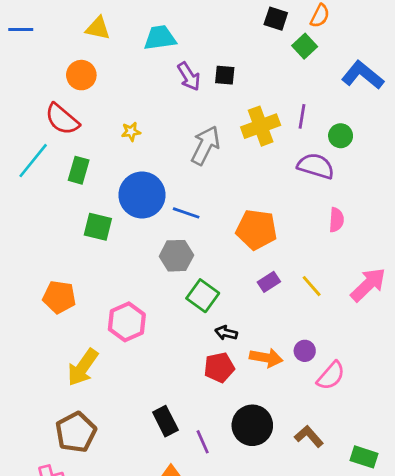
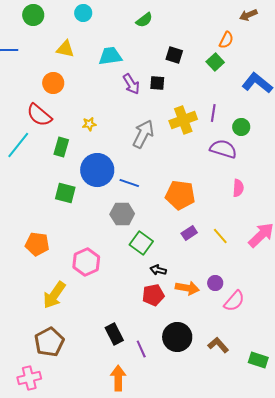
black square: (276, 19) -> (174, 55), moved
green rectangle: (79, 170) -> (61, 147), moved

